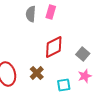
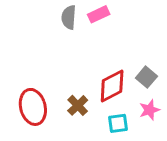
pink rectangle: (51, 12) -> (99, 14), turned 48
red diamond: (54, 47) -> (112, 86), moved

